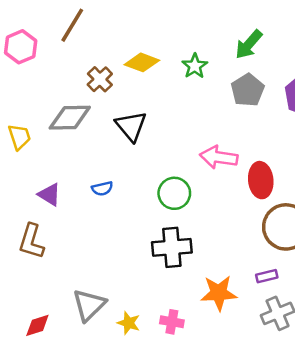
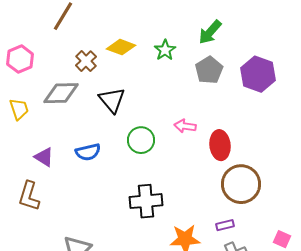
pink hexagon: (21, 47) -> (20, 59), moved
pink arrow: (219, 157) -> (185, 126), size x0.7
blue semicircle: (102, 189) -> (88, 152), size x1.4
green circle: (174, 193) -> (141, 140), moved

